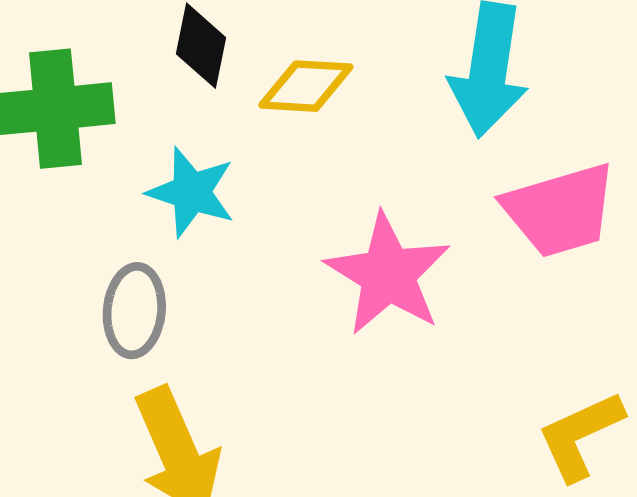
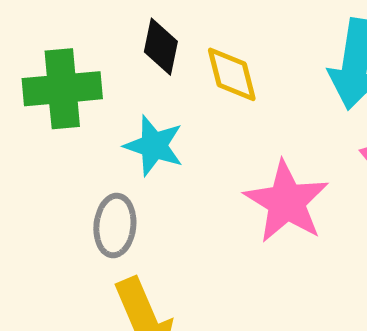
yellow diamond: (306, 86) -> (232, 74), turned 72

